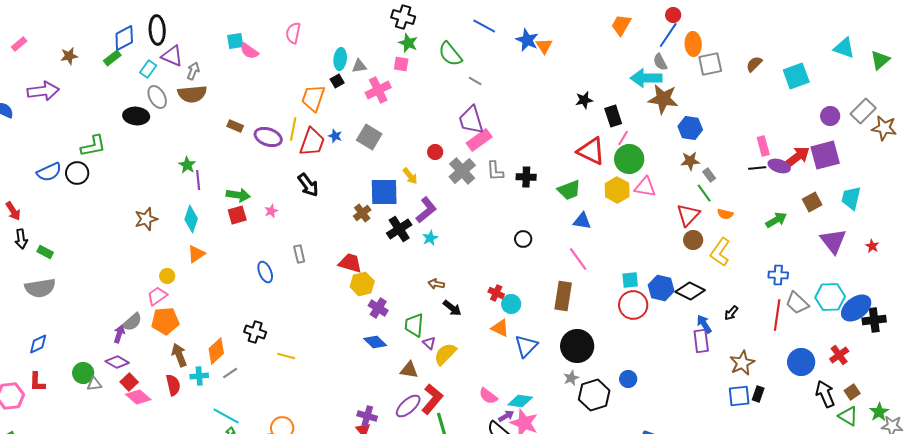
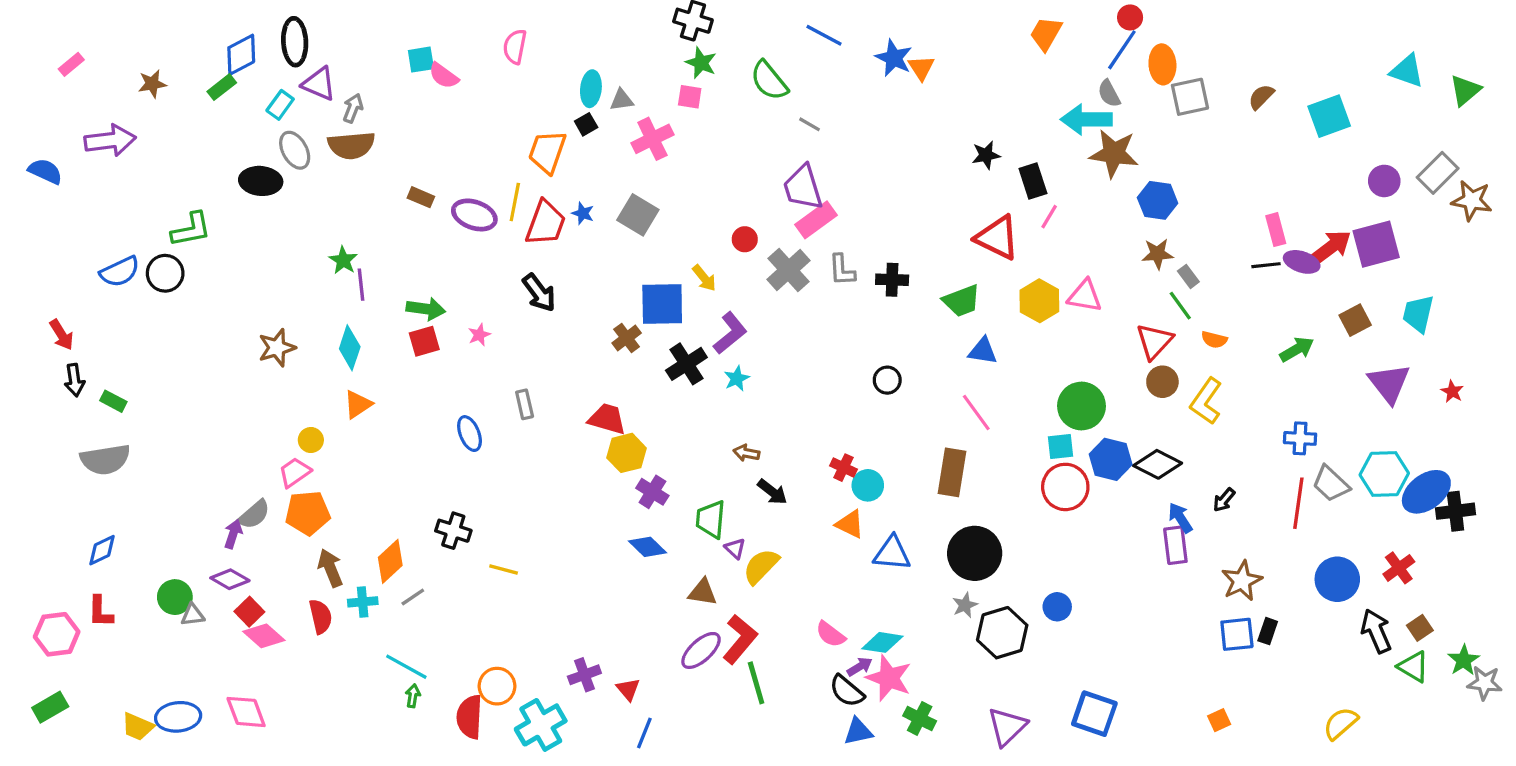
green circle: (629, 159) -> (1081, 406), moved
blue triangle: (526, 346) -> (892, 553), turned 50
purple cross: (367, 416) -> (584, 675), moved, turned -36

